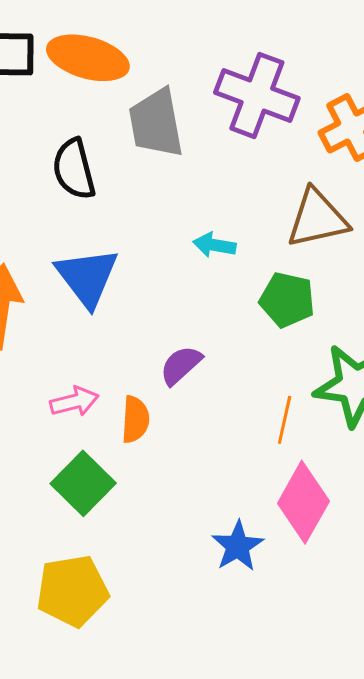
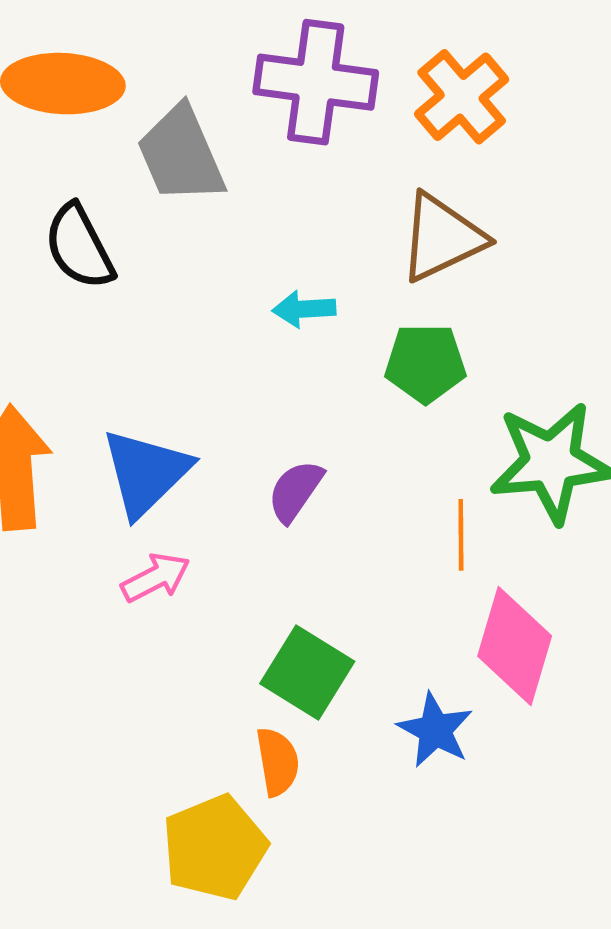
blue triangle: (87, 277) -> (146, 473), moved, turned 36
orange semicircle: (135, 419) -> (278, 762), moved
green square: (83, 483) -> (307, 673), moved

